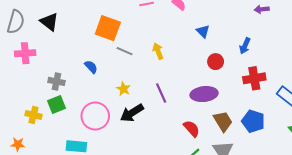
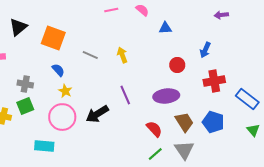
black triangle: (49, 22) -> (18, 27), turned 42
orange square: (108, 28) -> (53, 38), moved
blue triangle: (203, 31) -> (165, 28), moved, turned -48
yellow star: (123, 89) -> (65, 91), moved

